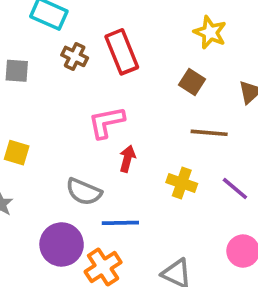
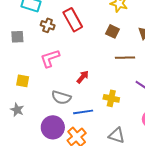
pink L-shape: (106, 122) -> (50, 58), moved
red arrow: (127, 159) -> (83, 77), turned 32
yellow cross: (182, 183) -> (111, 98), moved

